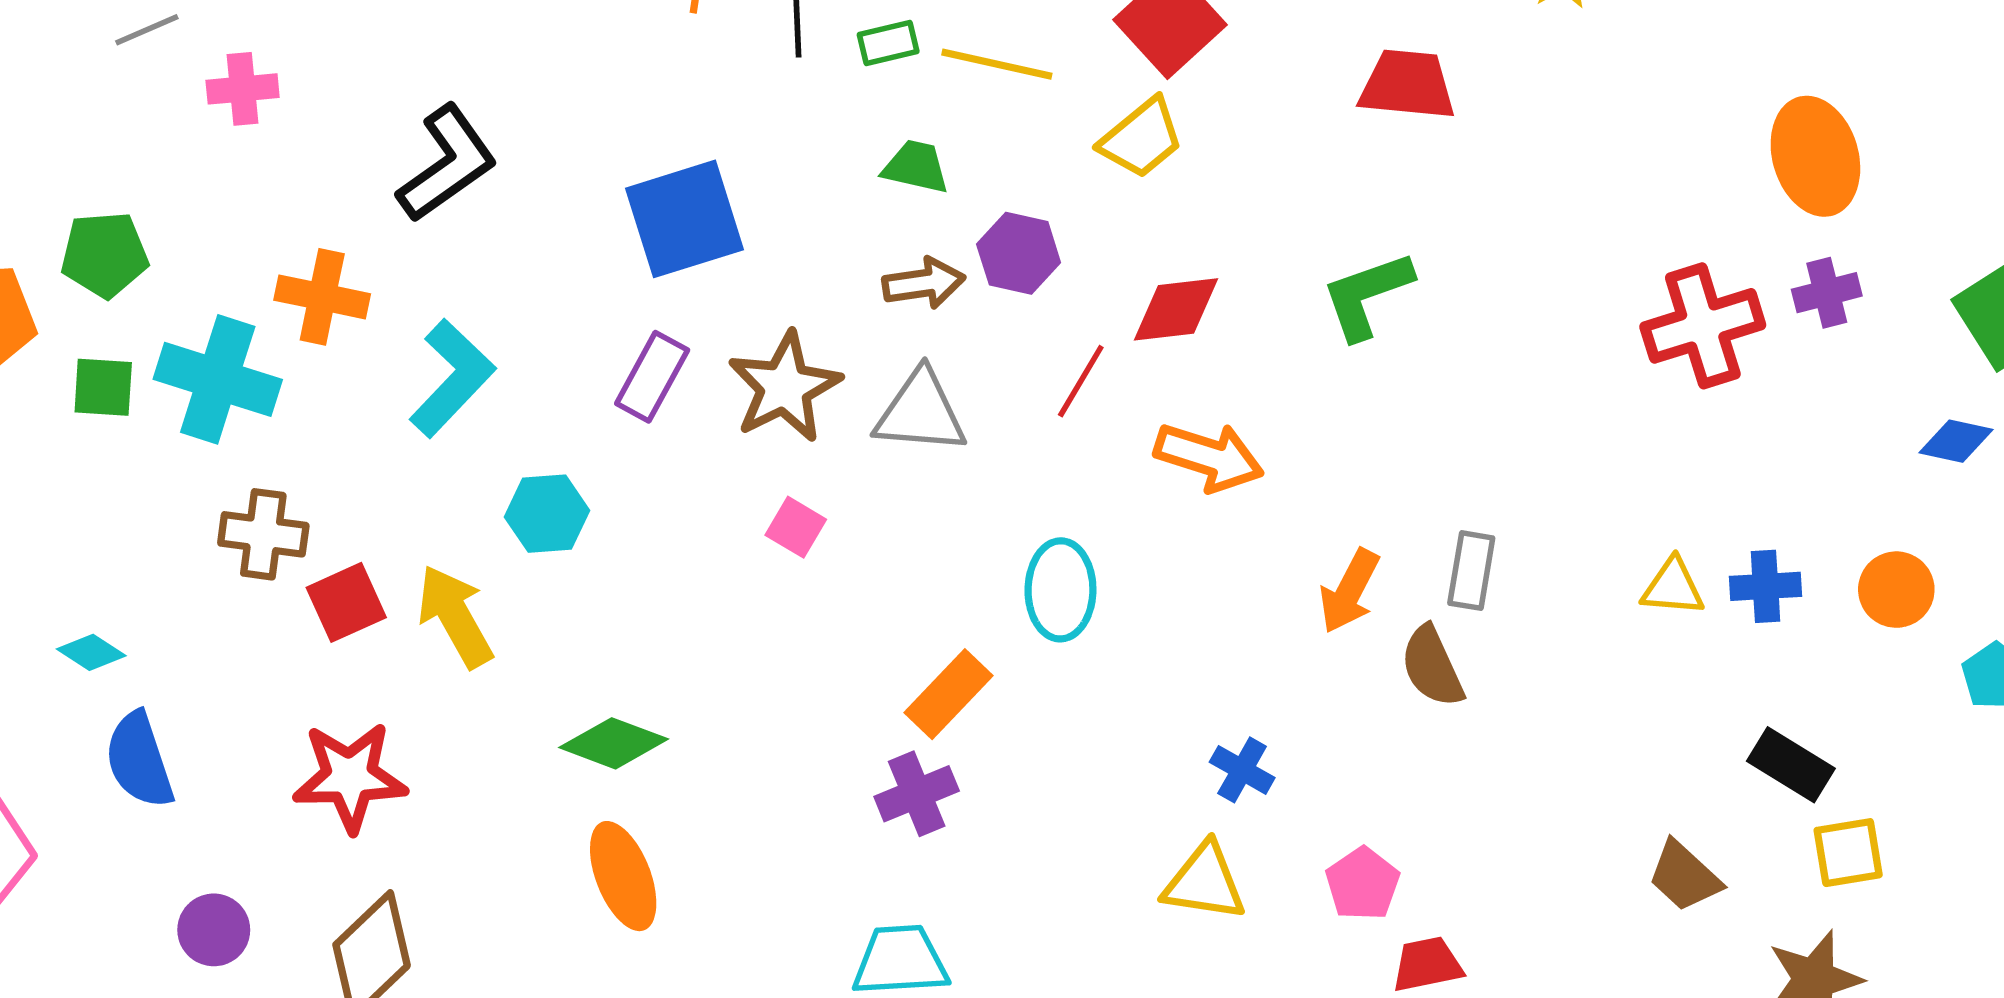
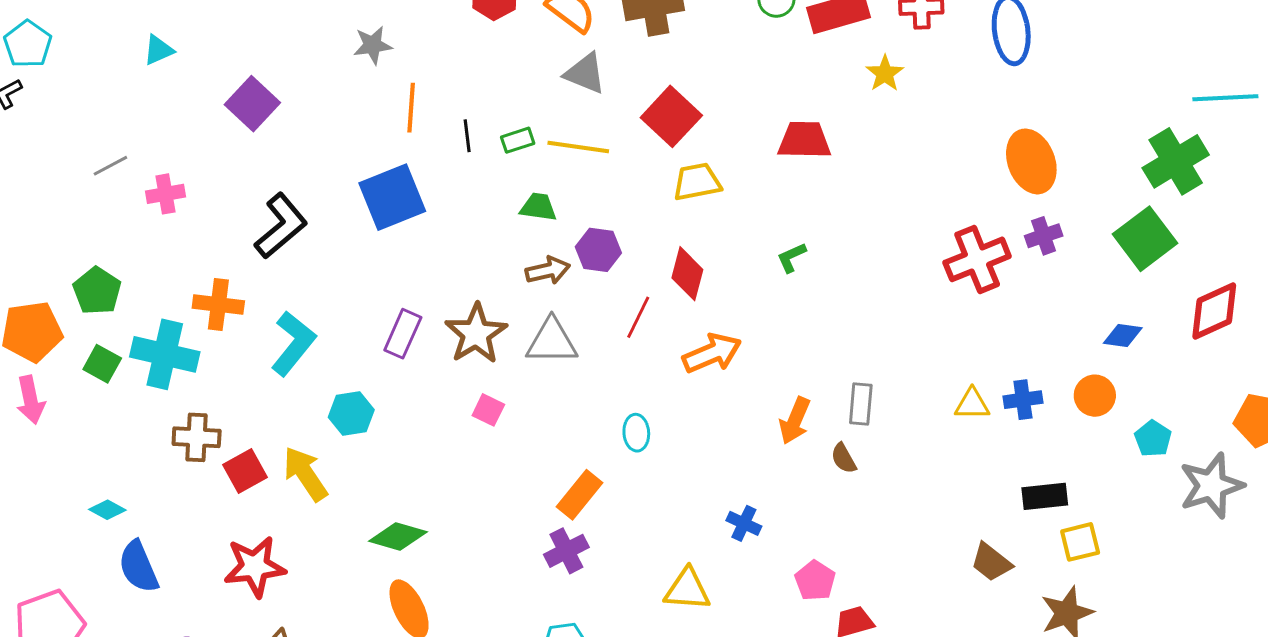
yellow trapezoid: (1141, 138) -> (697, 182), moved, turned -147
blue square: (685, 219) -> (392, 197), moved
green pentagon: (105, 255) -> (97, 291), turned -30
green L-shape: (1367, 295) -> (791, 257), size x0.6
red diamond: (1176, 309) -> (687, 274), turned -64
green square: (103, 387) -> (102, 364), turned 30
blue diamond: (1956, 441) -> (1123, 336), moved
orange arrow: (1209, 457) -> (712, 353), turned -36
cyan ellipse: (1060, 590) -> (636, 433), size x0.7
brown semicircle: (1432, 666) -> (844, 458), size x0.7
black rectangle: (1791, 765) -> (1045, 496), turned -33
yellow triangle: (1205, 882) -> (687, 589), moved

